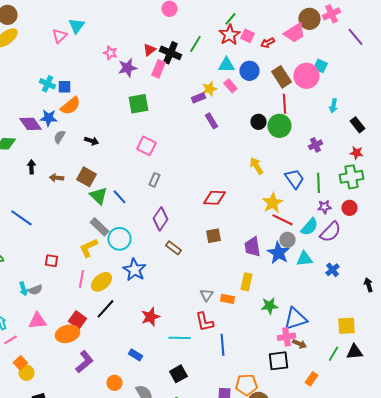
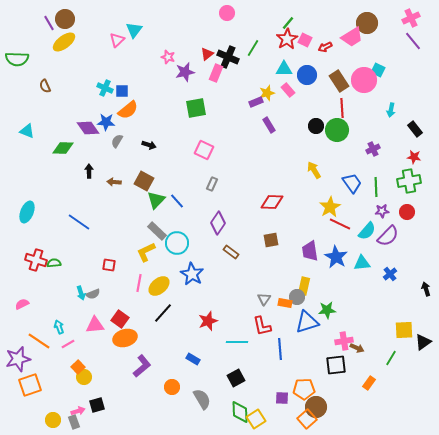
pink cross: (331, 14) -> (411, 18), moved
green triangle: (98, 196) -> (156, 200), turned 30
gray circle: (287, 240) -> (297, 297), moved
blue triangle: (295, 319) -> (307, 322), moved
red square: (77, 320) -> (120, 319), moved
black triangle: (354, 352) -> (423, 342), moved, turned -30

